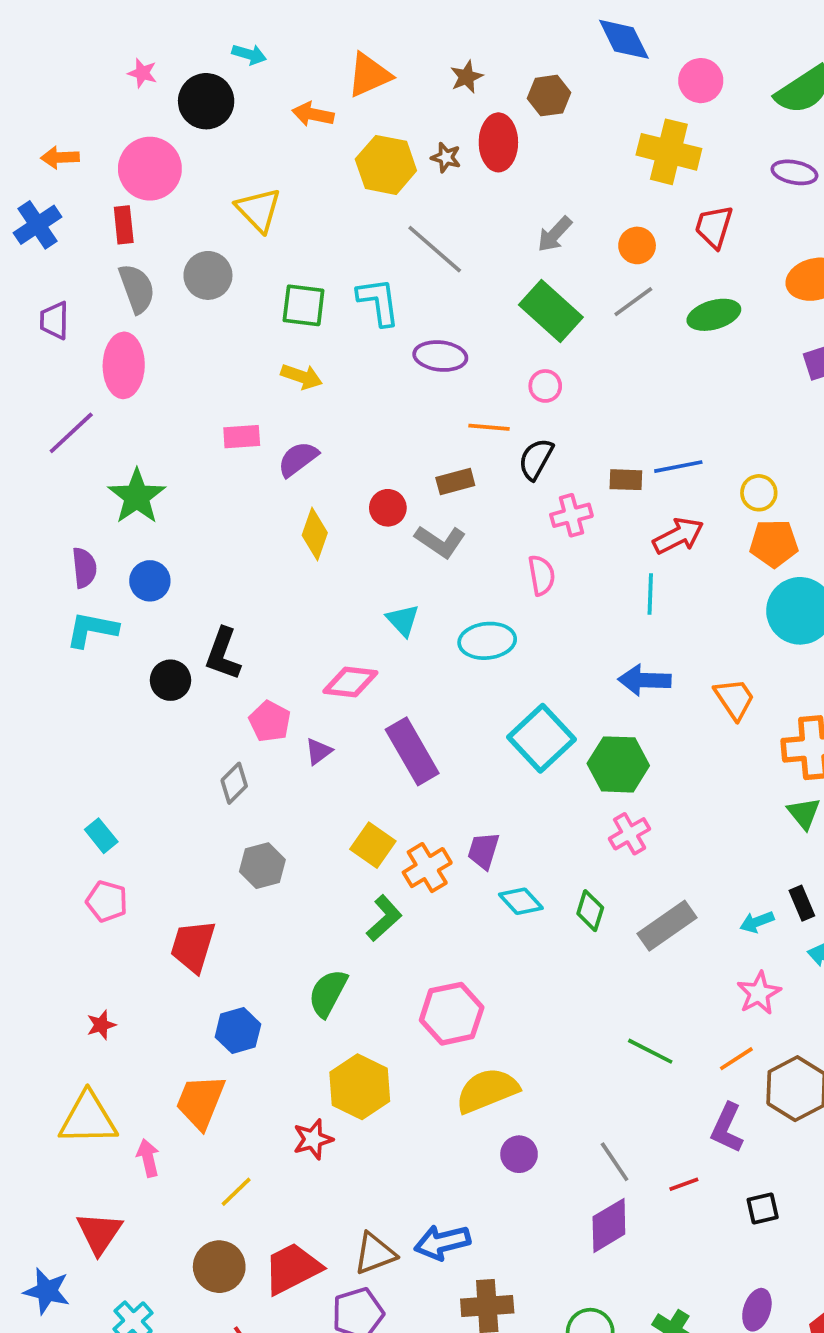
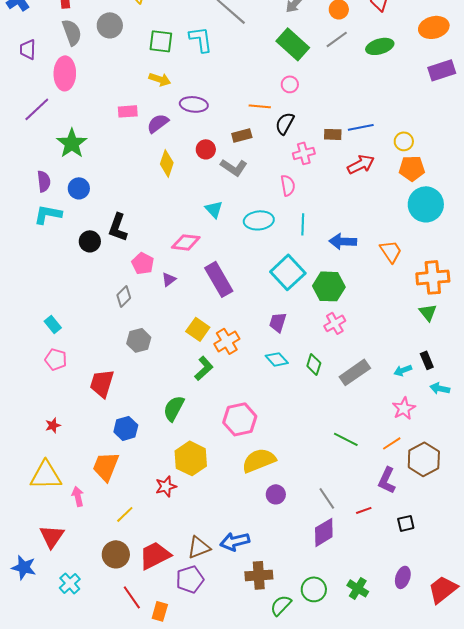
purple ellipse: (440, 356) -> (194, 104), moved
cyan line: (650, 594) -> (303, 224), moved
purple trapezoid: (483, 851) -> (278, 322), moved

